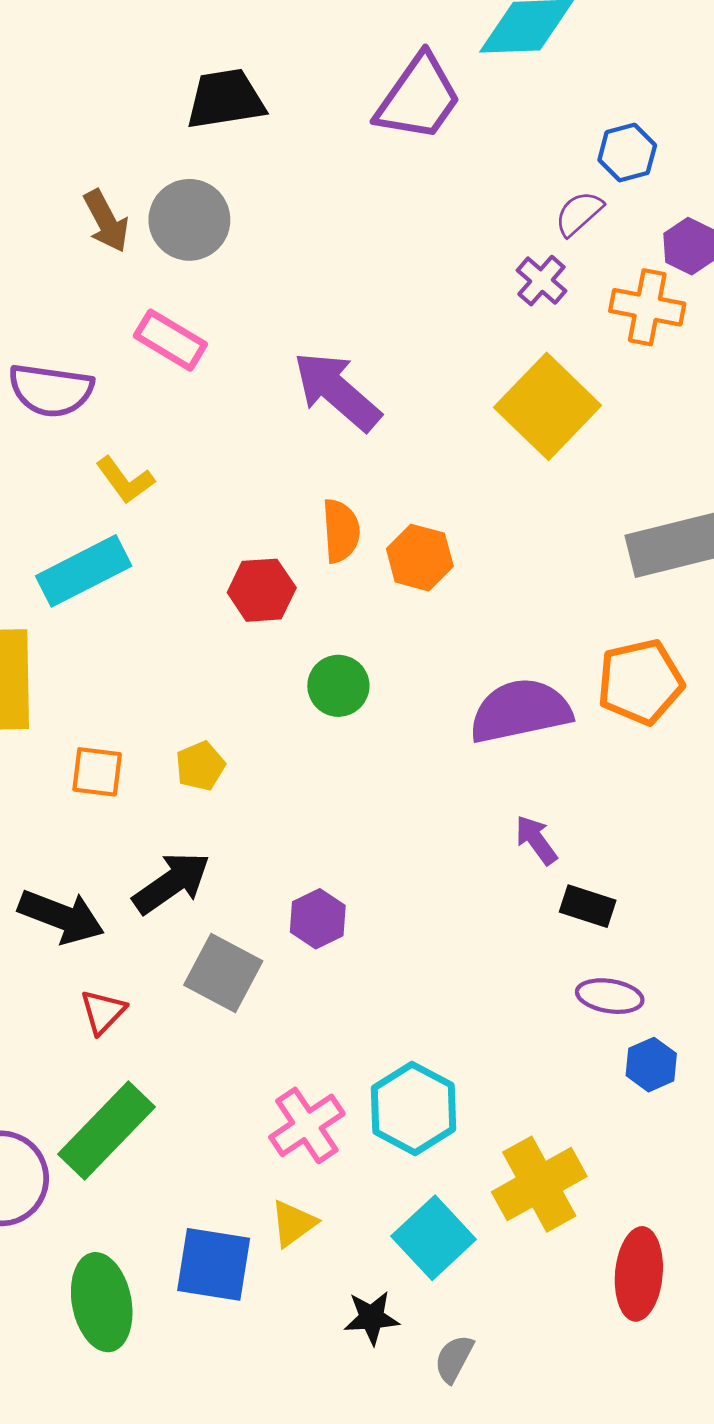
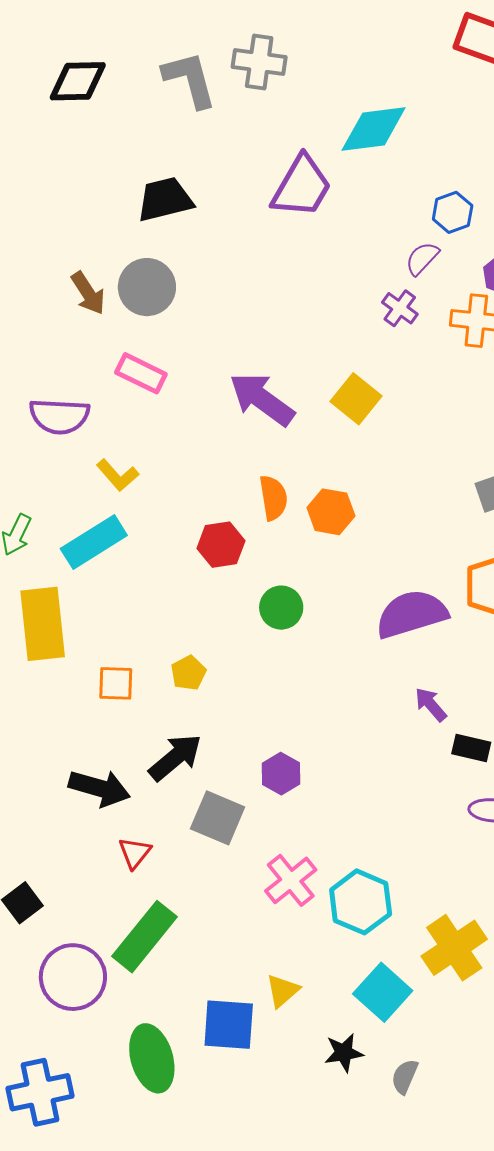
yellow square: (548, 406) -> (356, 399), moved, size x0.7
pink cross: (307, 1125) -> (291, 880), moved

